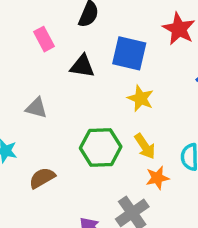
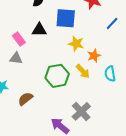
pink rectangle: (44, 39) -> (19, 39), moved
orange star: (157, 178) -> (94, 56), moved

